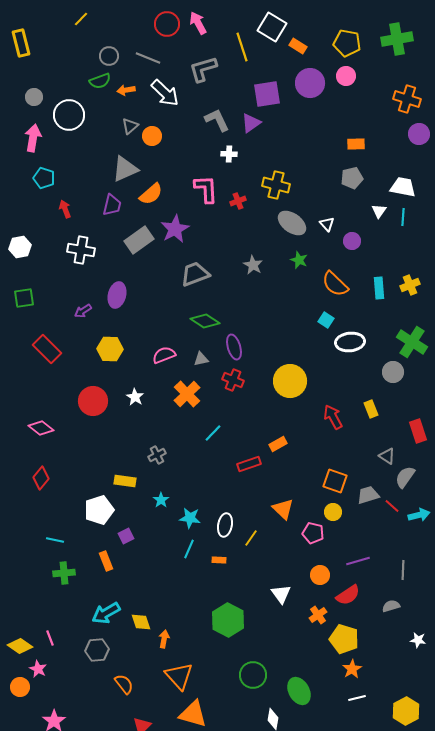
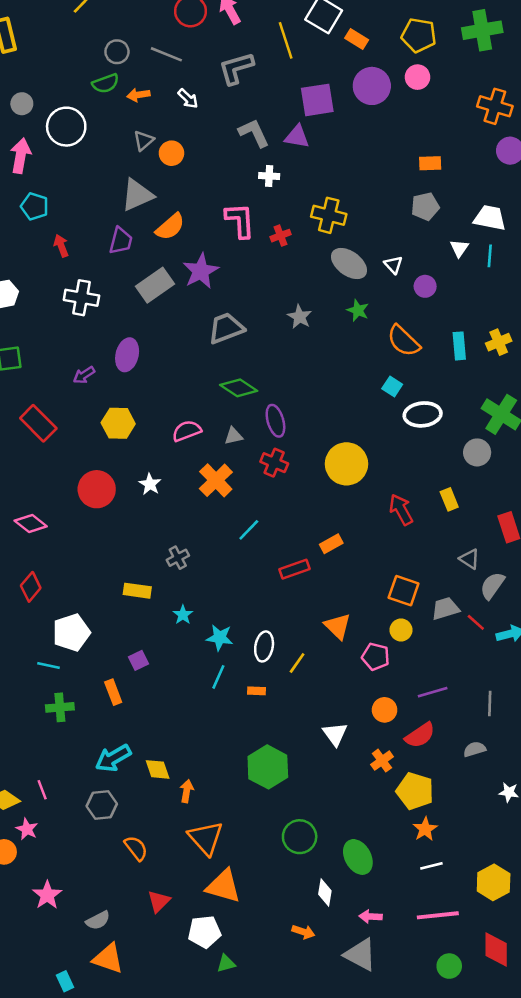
white arrow: (165, 93) -> (188, 99), size x0.6
purple triangle: (251, 123) -> (297, 137), turned 45
white pentagon: (99, 510) -> (71, 633), moved

